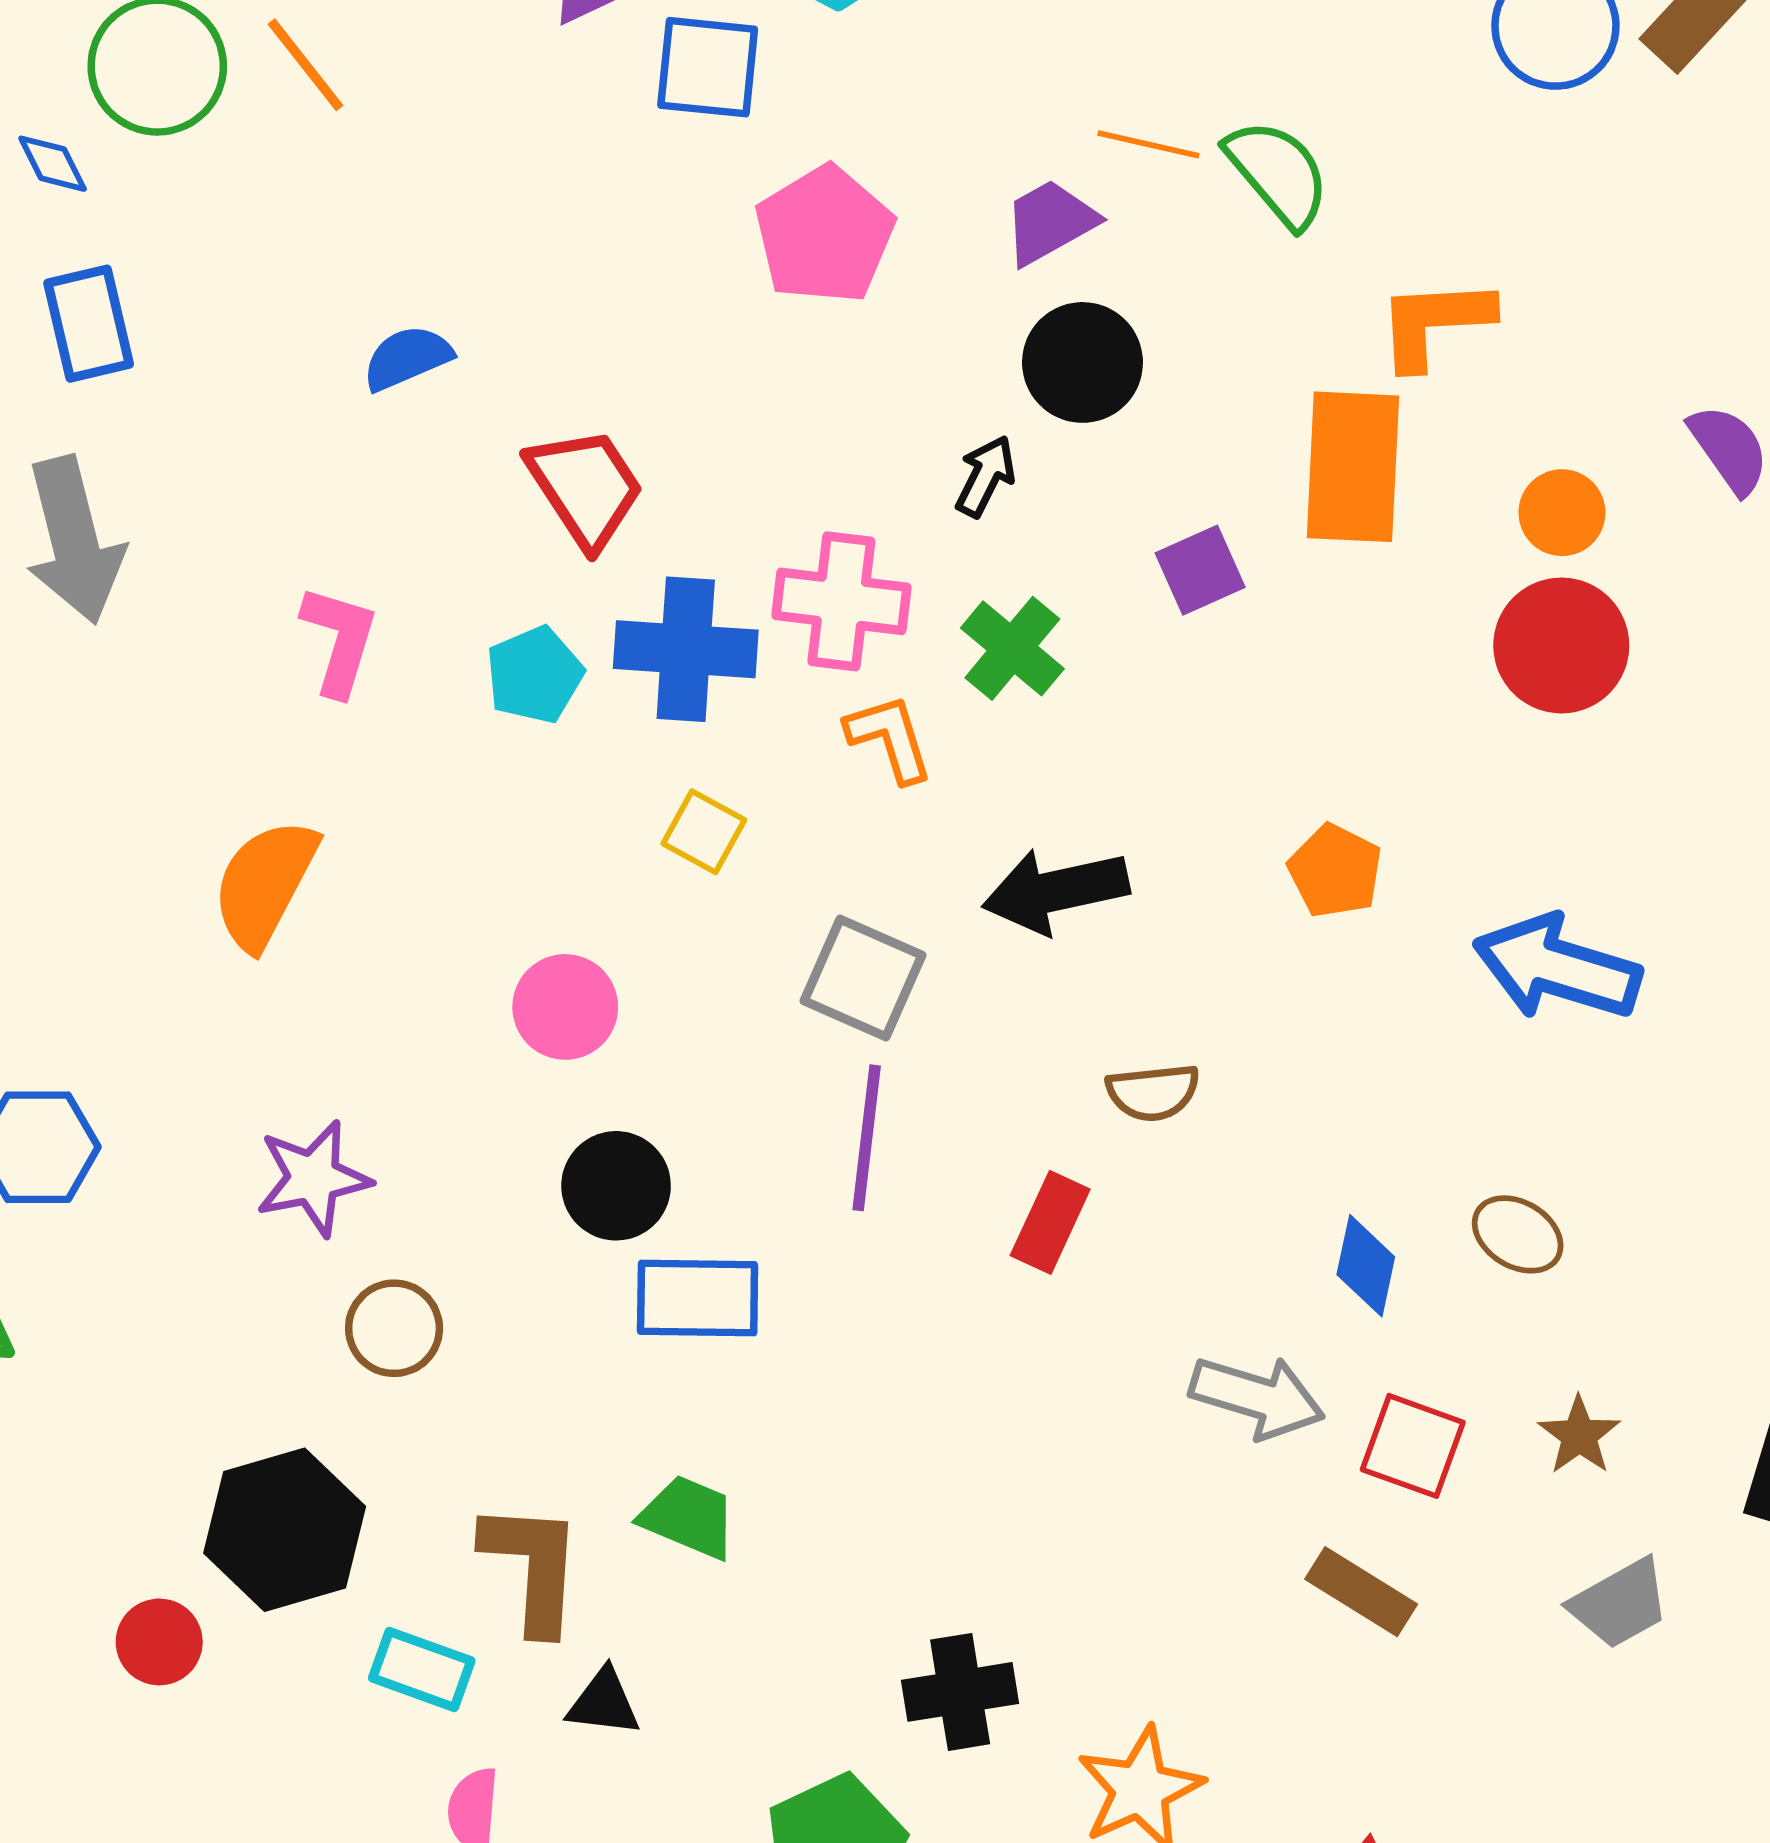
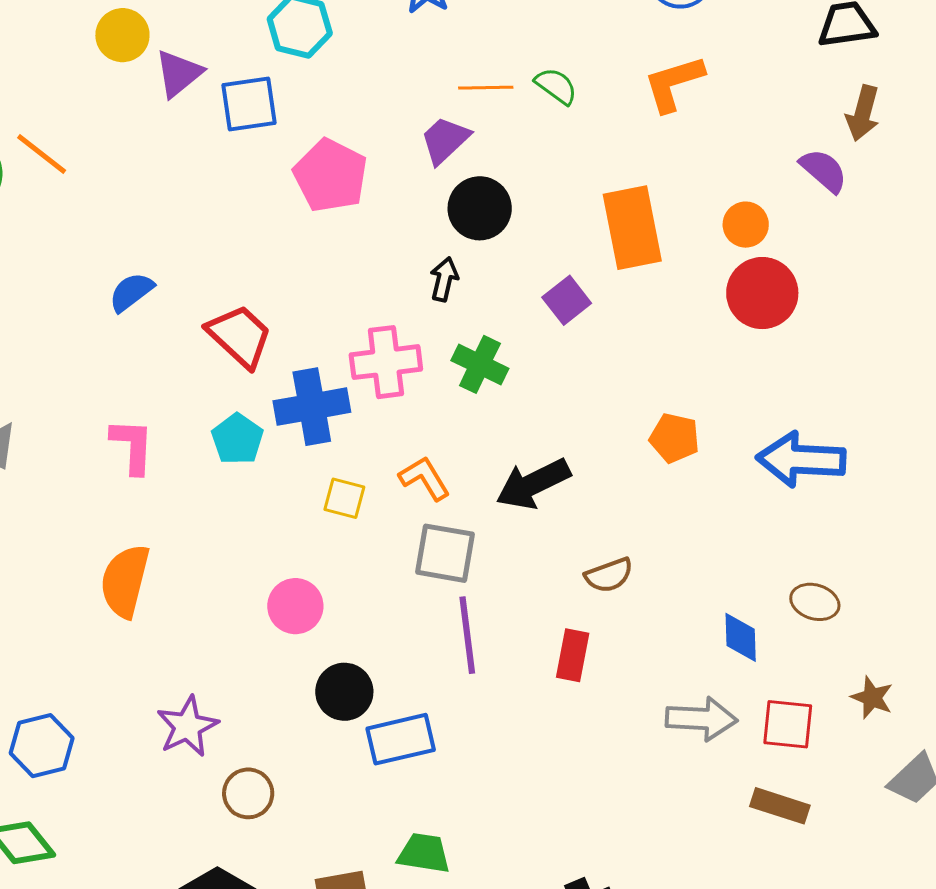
green semicircle: (1278, 173) -> (556, 86), size x0.7
orange L-shape: (1435, 323) -> (674, 83), moved
orange L-shape: (890, 738) -> (425, 478), moved

